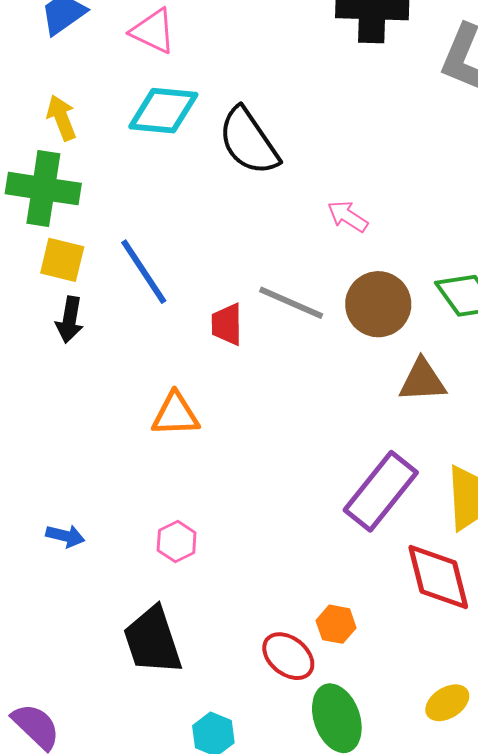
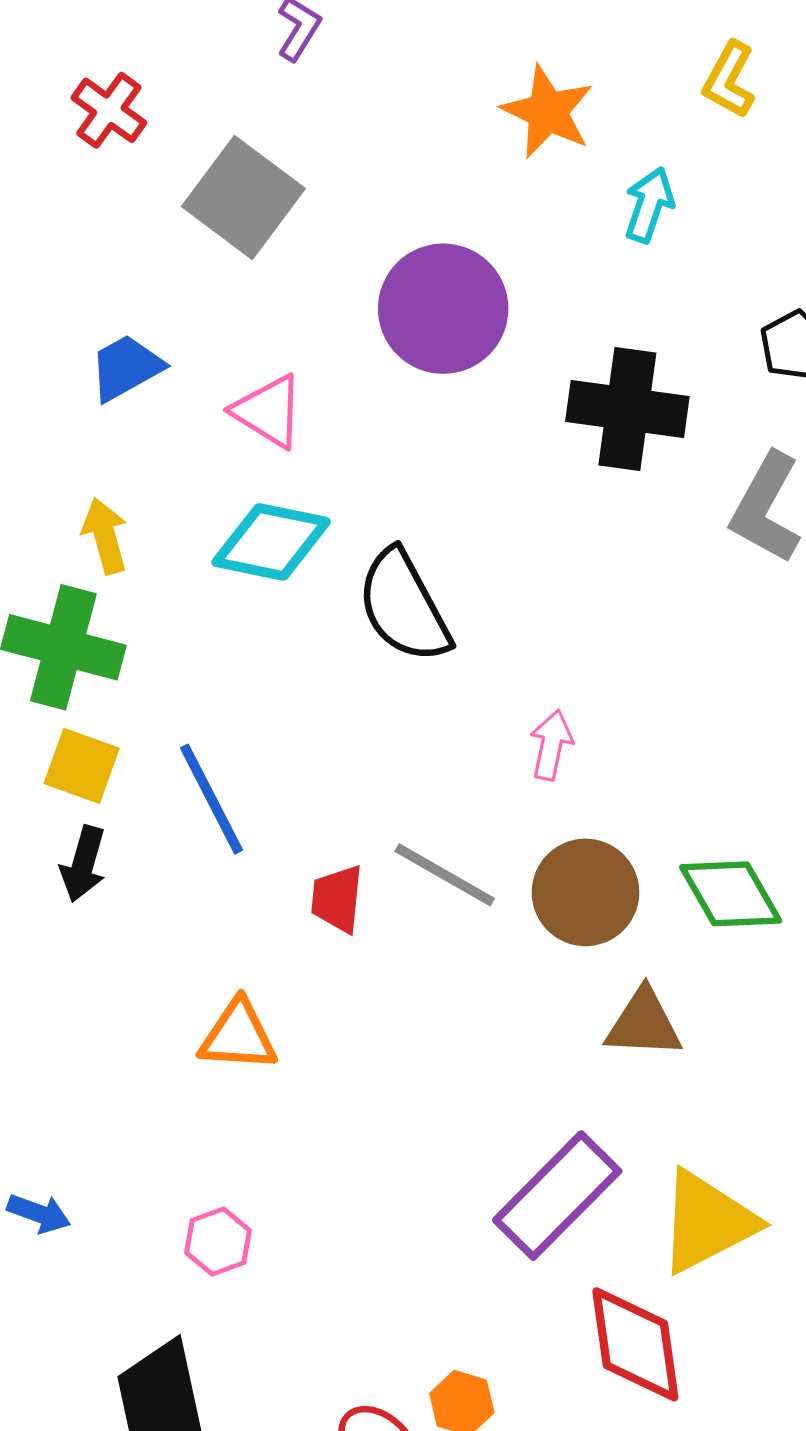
pink arrow: (348, 216) -> (551, 745), turned 63

